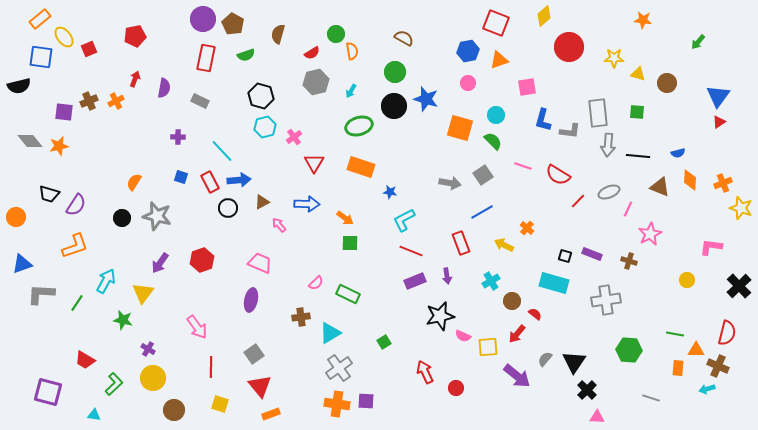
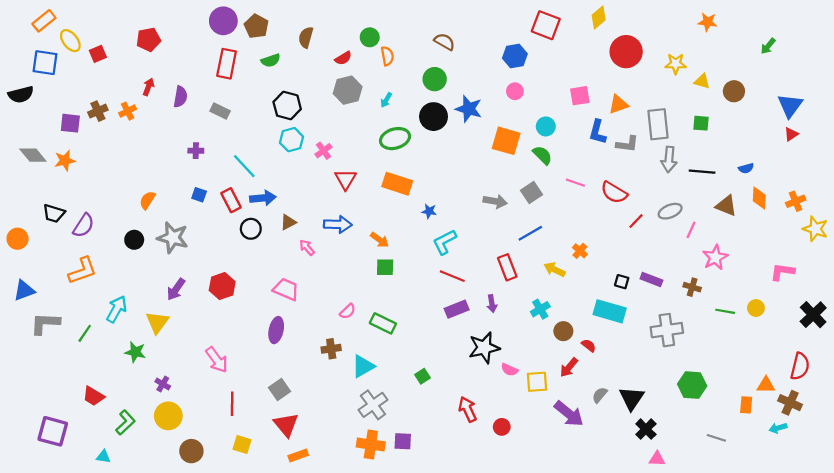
orange triangle: (499, 60) -> (618, 104), moved
green line: (675, 334) -> (725, 311), moved

